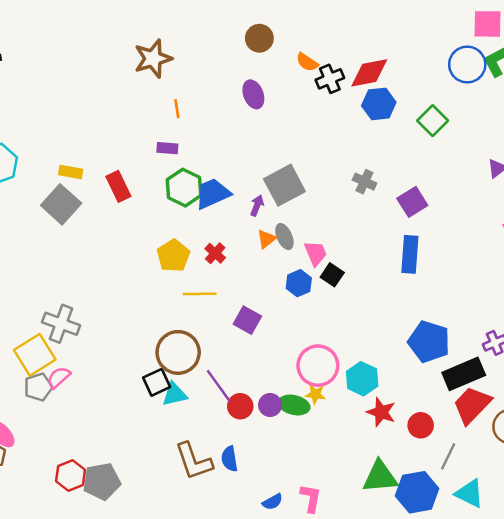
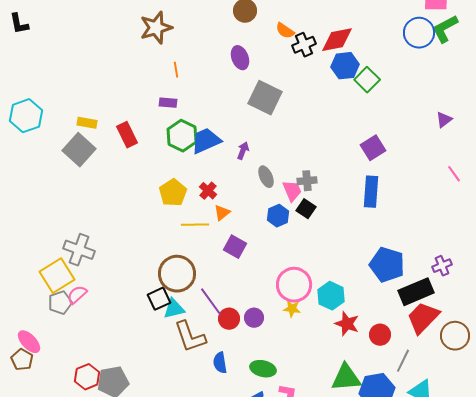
green square: (433, 121) -> (367, 80), moved
gray cross: (364, 182) -> (307, 181), moved, turned -30
gray square: (284, 185) -> (265, 98), moved, turned -36
orange triangle: (267, 239) -> (222, 213), moved
green ellipse: (294, 405) -> (263, 369), moved
brown L-shape: (194, 461) -> (190, 337), moved

